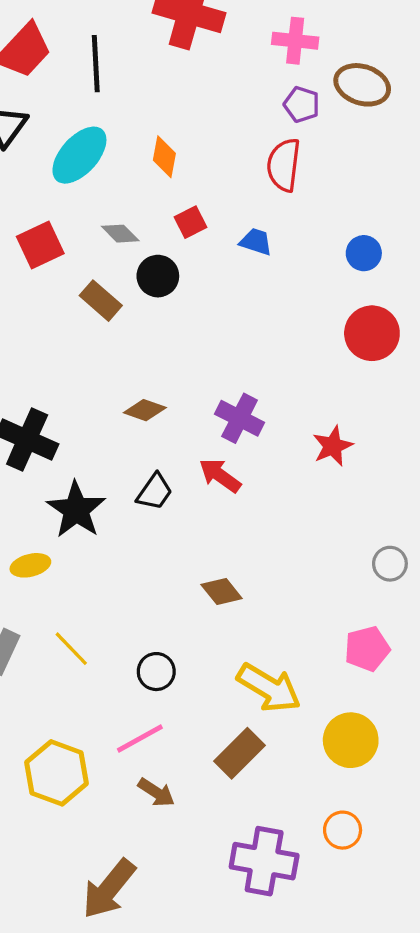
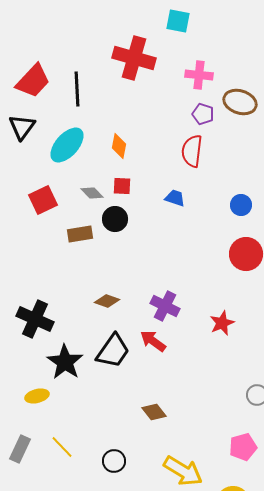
red square: (191, 222) -> (122, 186), moved, turned 30
brown rectangle: (101, 301) -> (80, 234), turned -50
black trapezoid: (155, 492) -> (113, 351), size x1.5

